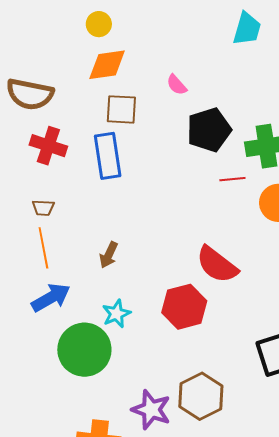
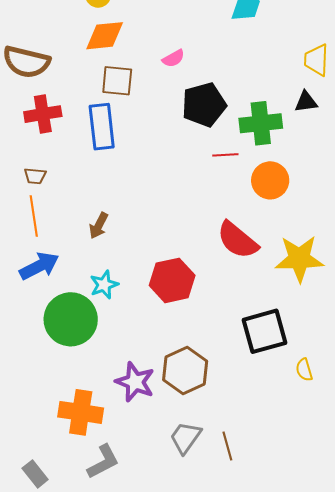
pink semicircle: (177, 85) -> (173, 58), turned -80
red cross: (48, 146) -> (43, 114), turned -30
red semicircle: (217, 265) -> (238, 240), moved

